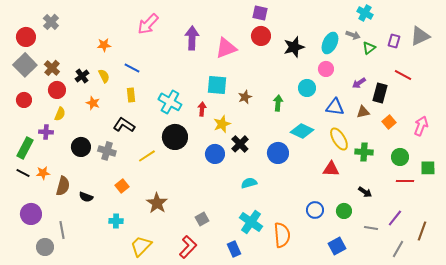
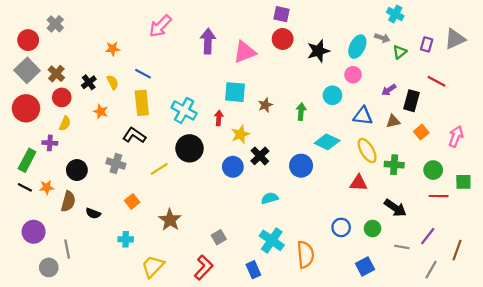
yellow rectangle: (131, 95) -> (142, 103), size x1.6
red circle: (24, 100) -> (26, 108), size x1.6
black circle: (81, 147) -> (77, 170), moved
black arrow: (365, 192) -> (395, 208), size x1.5

